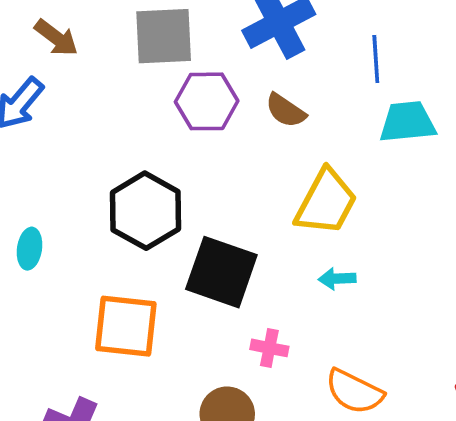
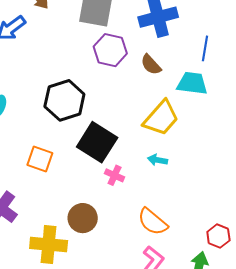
cyan trapezoid: (407, 122) -> (192, 83), moved
orange square: (126, 326) -> (40, 159), size x0.7
pink cross: (269, 348) -> (115, 175), moved

